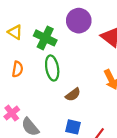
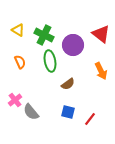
purple circle: (79, 21) -> (73, 45), moved
orange semicircle: (17, 69) -> (20, 62), turned -32

